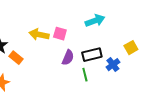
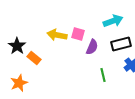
black rectangle: (92, 55) -> (121, 44), moved
purple semicircle: (68, 58) -> (92, 47), moved

